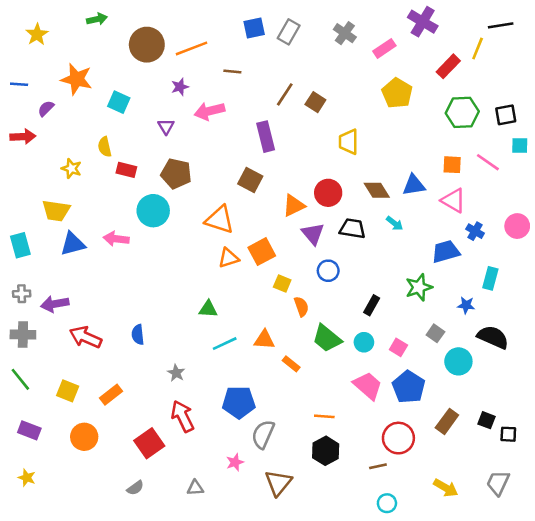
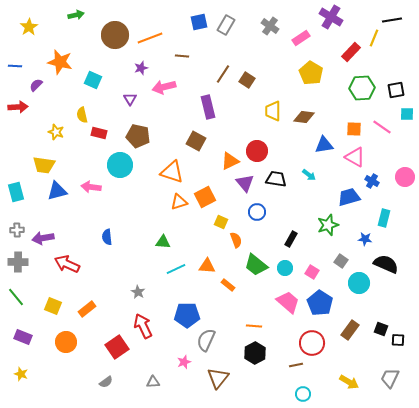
brown diamond: (377, 190) -> (304, 117), moved, turned -50
blue semicircle: (138, 335) -> (107, 237), moved

